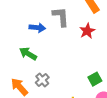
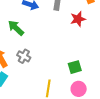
gray cross: (42, 80) -> (24, 56), turned -32

